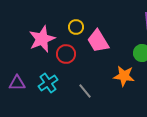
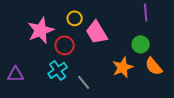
orange star: (124, 76) -> (123, 67), turned -30
cyan cross: (48, 83) -> (58, 70), moved

